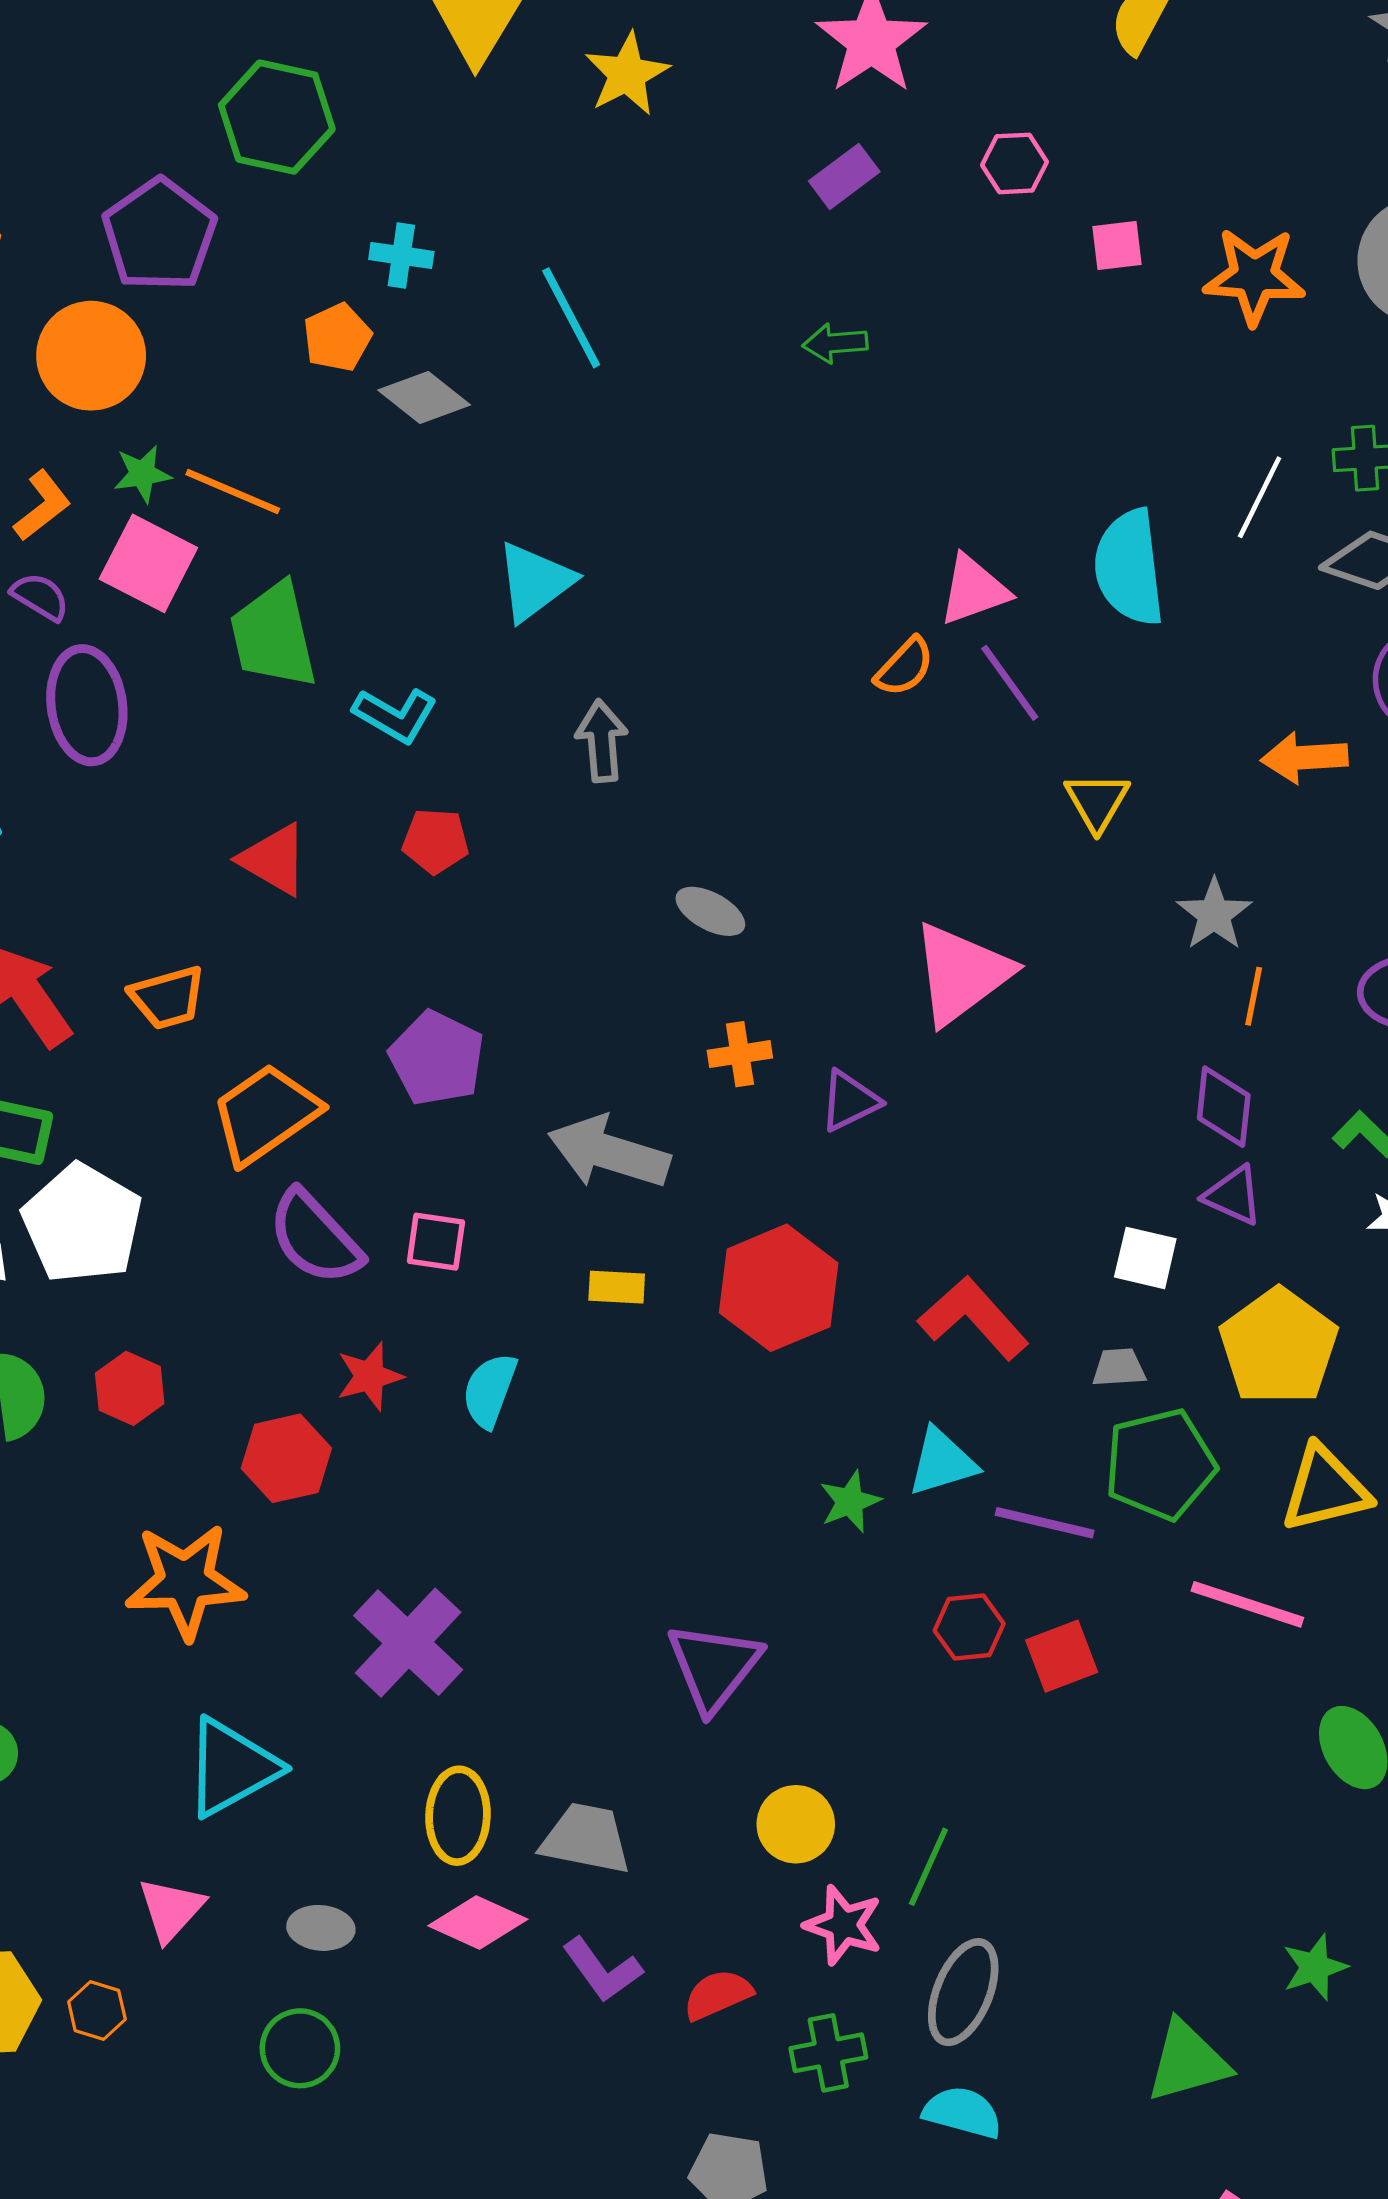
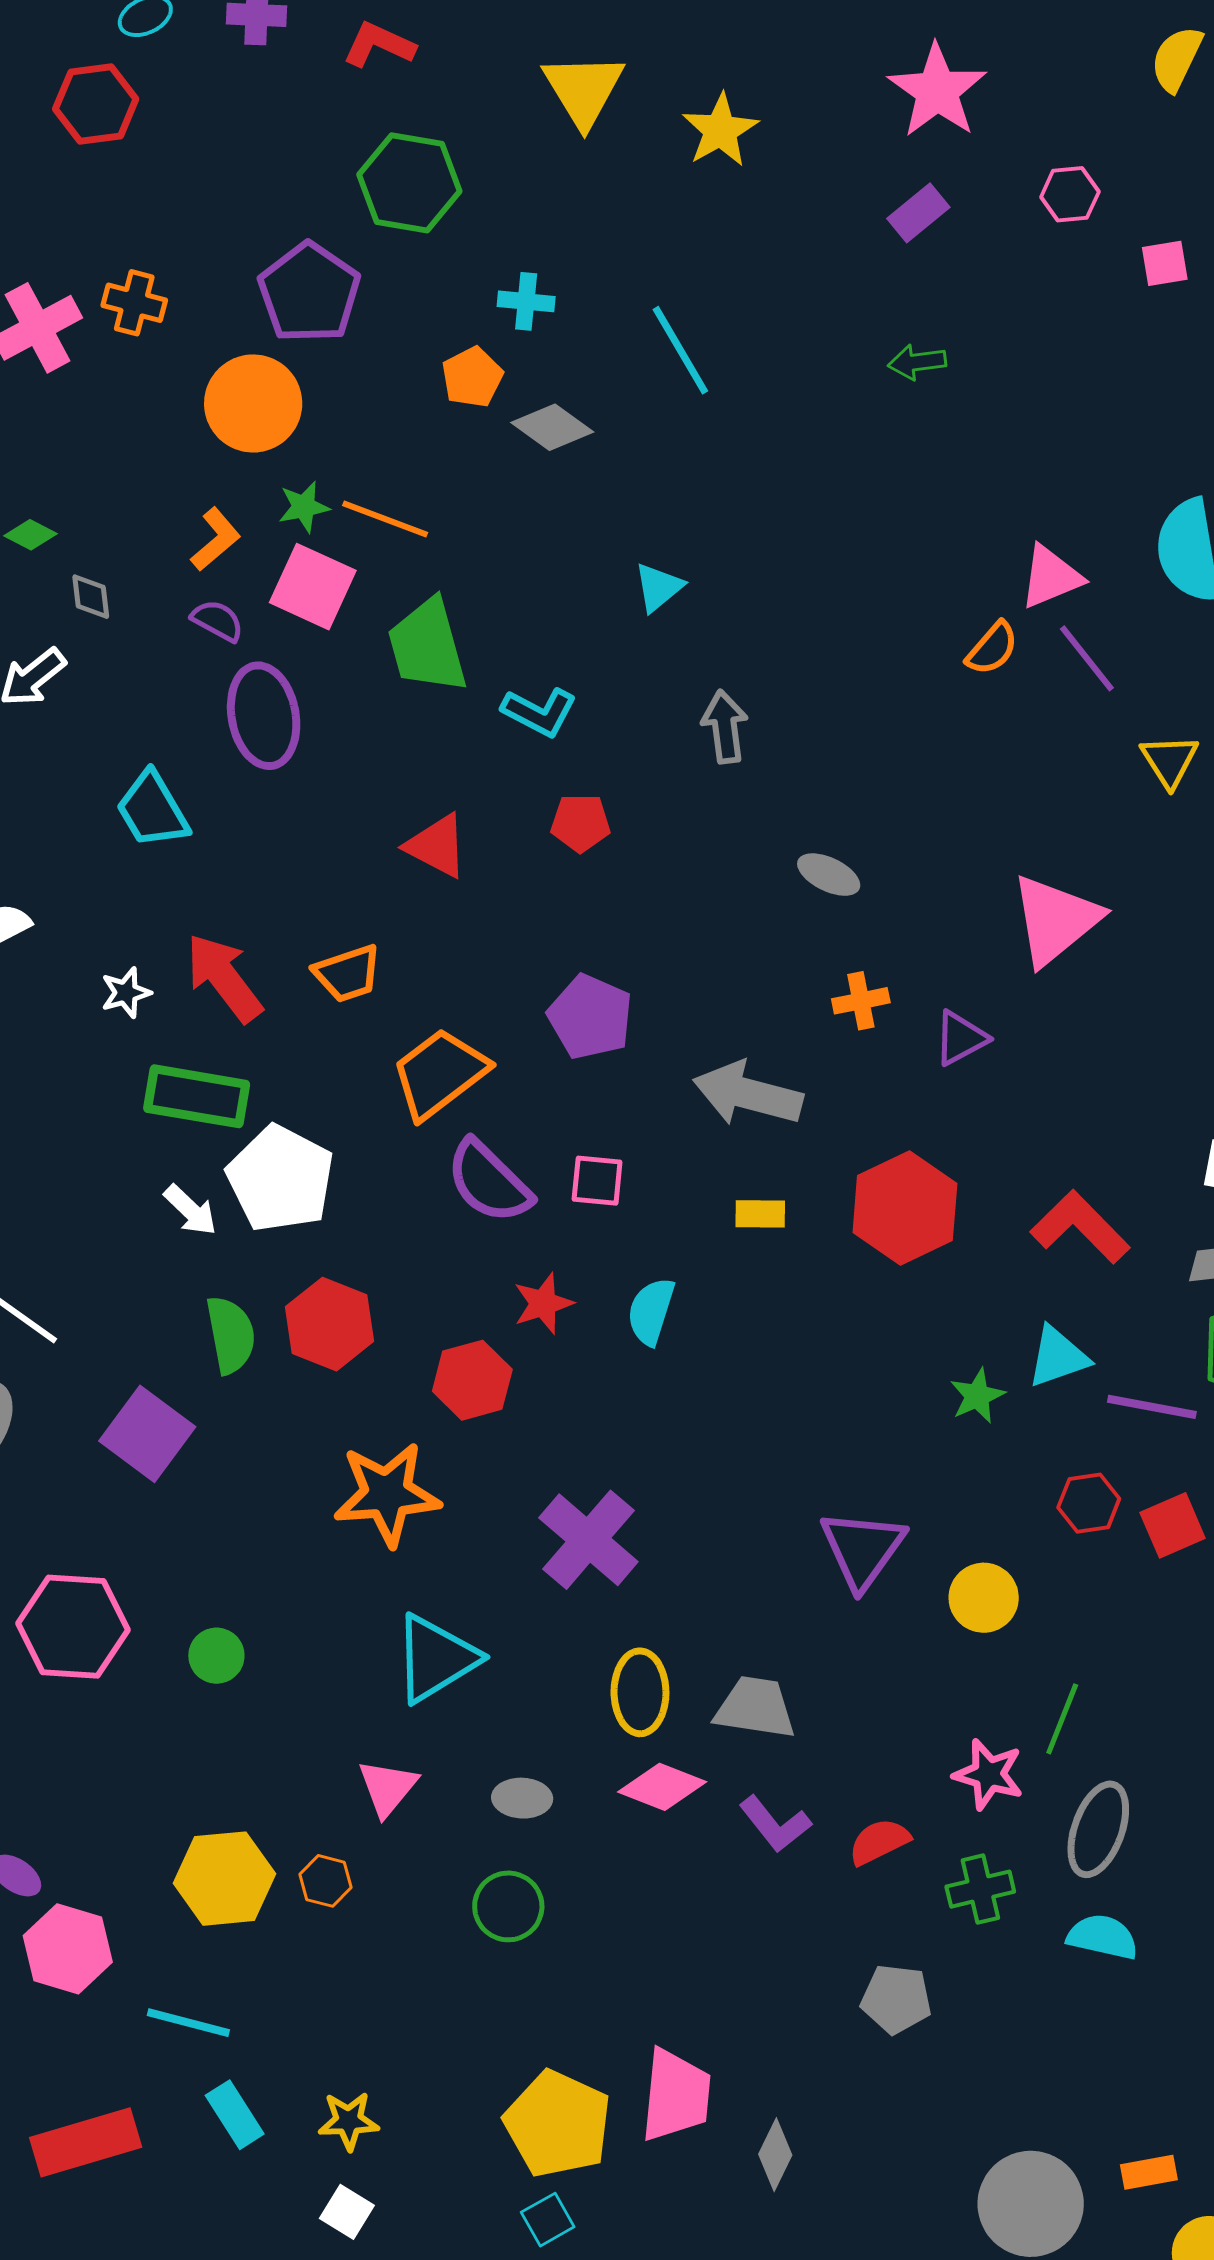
cyan triangle: (535, 582) -> (658, 587), size x0.7
red hexagon: (130, 1388) -> (330, 1324), size x1.4
yellow circle: (796, 1824) -> (984, 1598), moved

